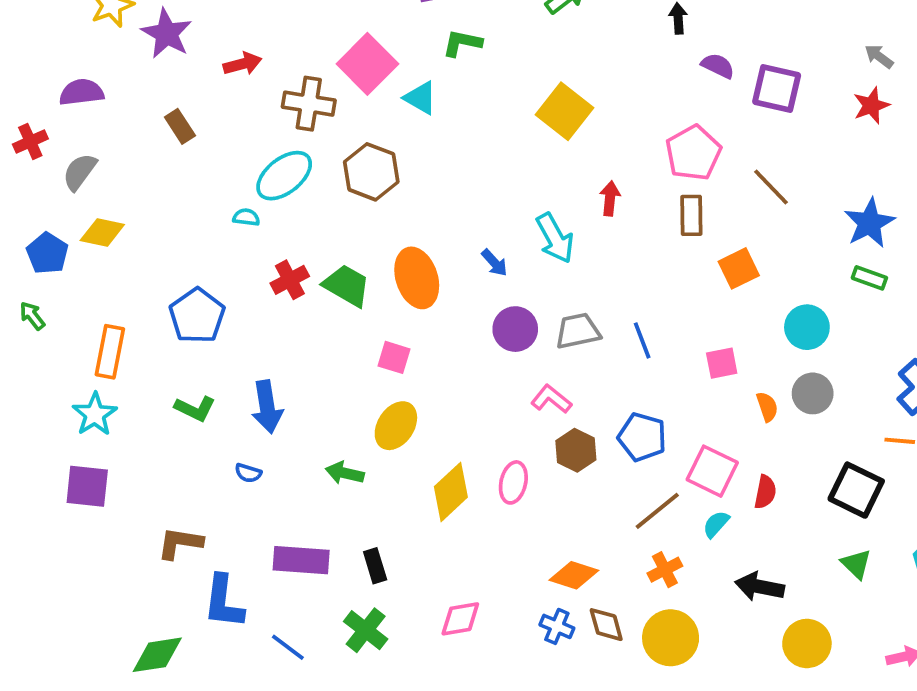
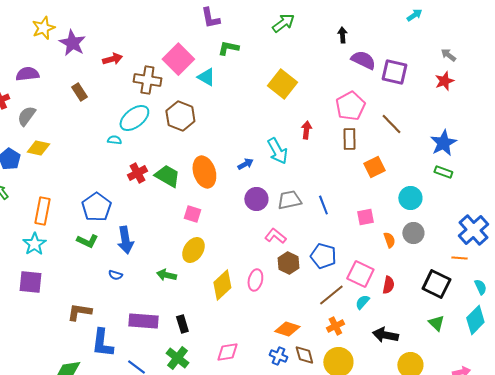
purple semicircle: (718, 66) -> (363, 60), size x1.4
blue arrow: (494, 263) -> (245, 164), turned -77
blue pentagon: (197, 316) -> (96, 207), moved

